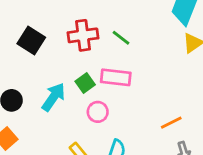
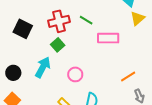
pink rectangle: (116, 77) -> (108, 38), moved
green square: (85, 83) -> (58, 45), moved

